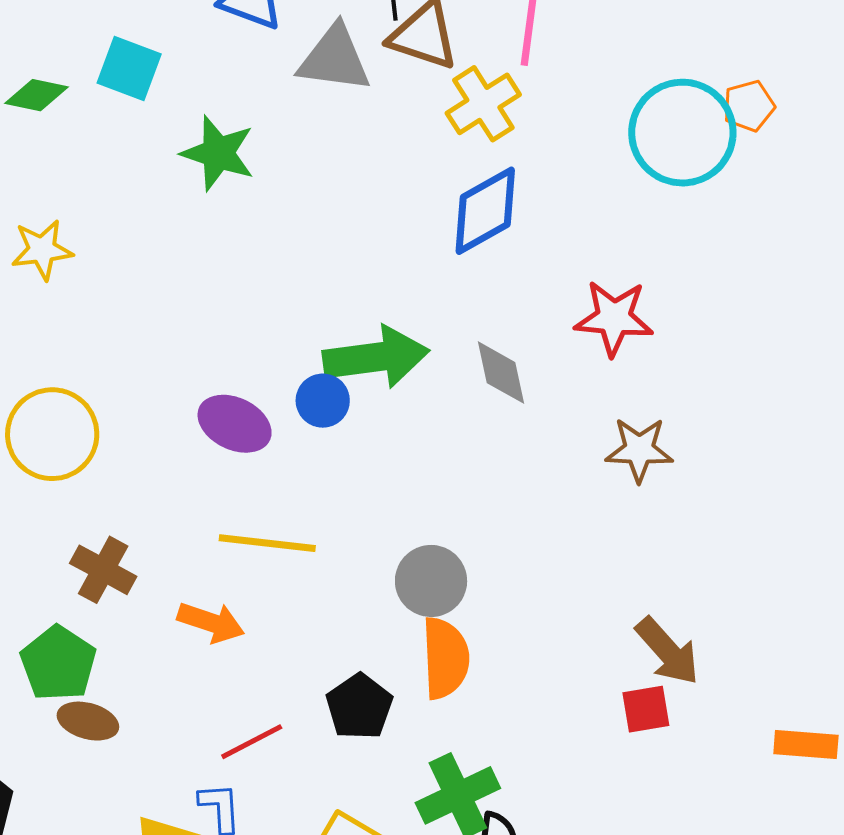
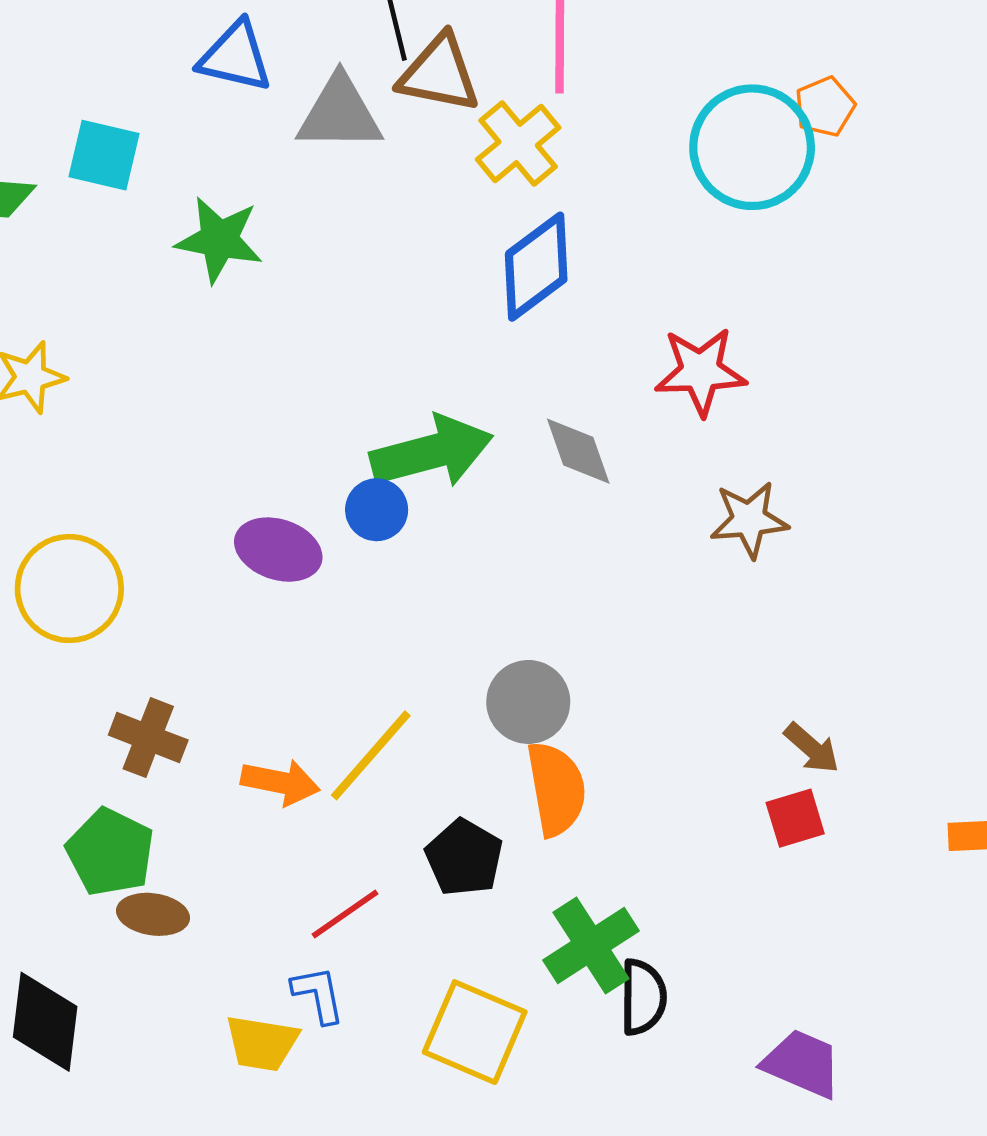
yellow line: (267, 543) -> (371, 755), moved, turned -48
brown arrow: (668, 651) -> (812, 748), size x0.7

